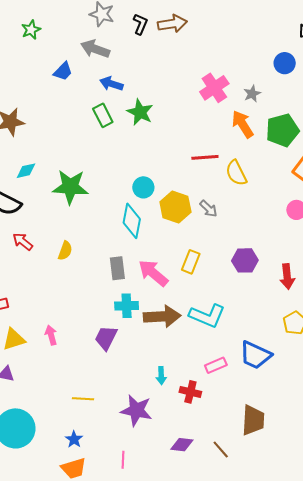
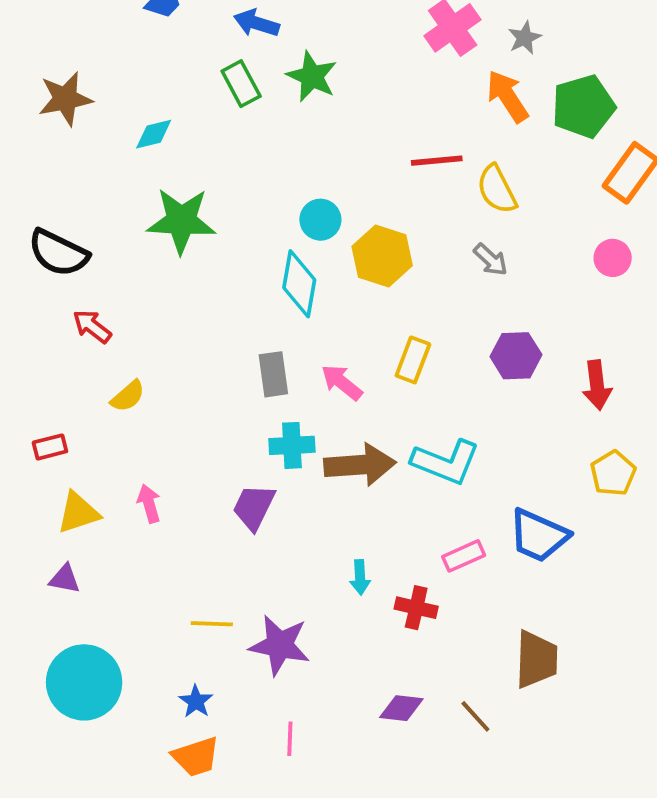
cyan diamond: (26, 171) -> (154, 134), moved
gray arrow: (208, 209) -> (491, 260), moved
yellow semicircle: (65, 251) -> (128, 396), moved, turned 30
pink arrow: (153, 273) -> (342, 382), size x0.7
purple star: (136, 410) -> (280, 645), moved

